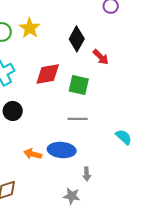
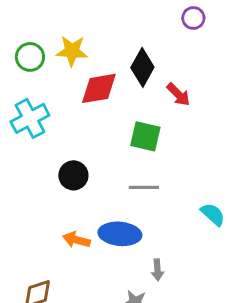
yellow star: (30, 28) -> (72, 51), turned -30
red diamond: (48, 74) -> (99, 88), moved
black circle: (13, 111) -> (73, 175), moved

